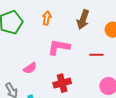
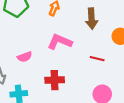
brown arrow: (83, 20) -> (92, 19), turned -36

